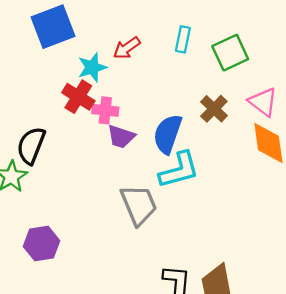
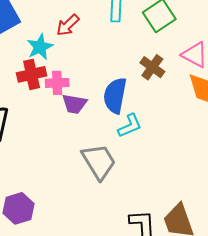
red cross: (78, 97) -> (32, 74), turned -36
cyan L-shape: (179, 170) -> (130, 126), size x0.7

